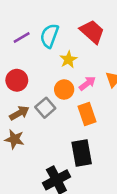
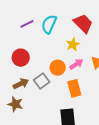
yellow star: (68, 60) -> (73, 44), moved

